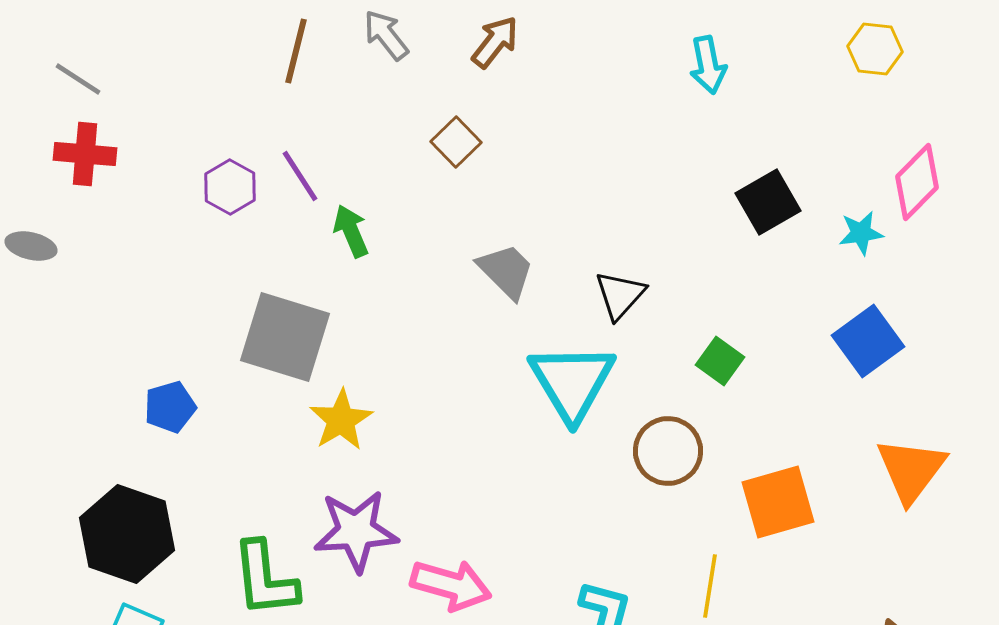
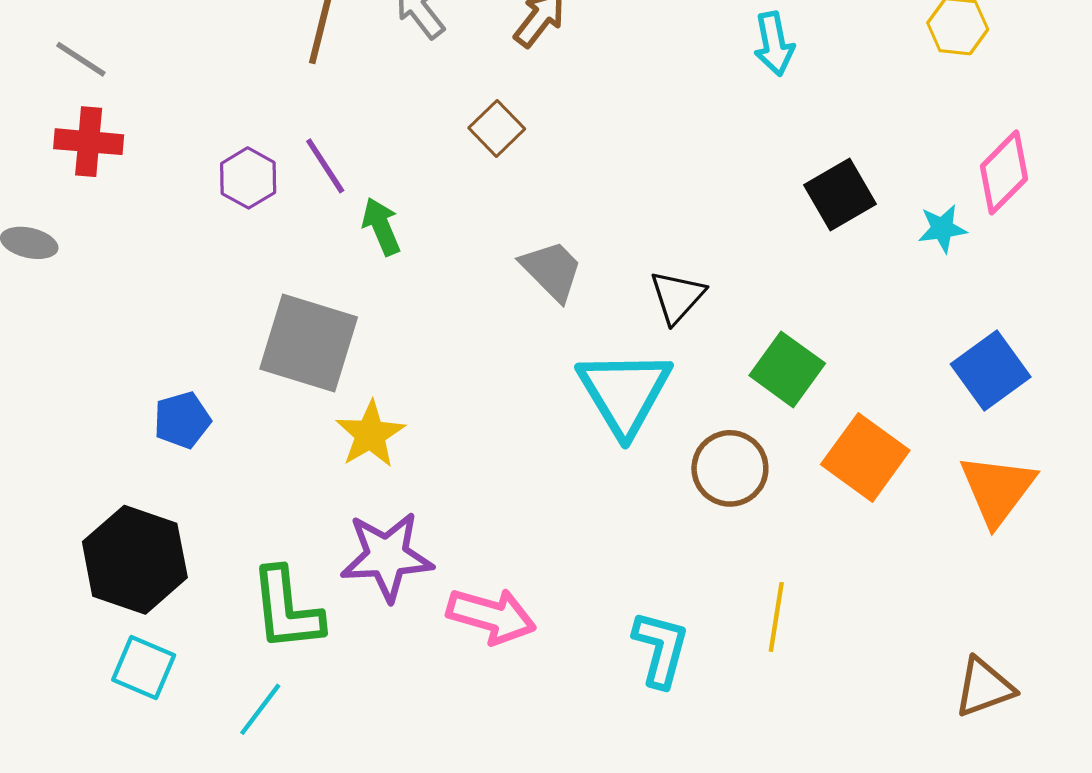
blue square: (868, 341) -> (991, 370), moved
green square: (720, 361) -> (787, 369), size x1.4
orange square: (778, 502) -> (865, 457), moved, turned -38

